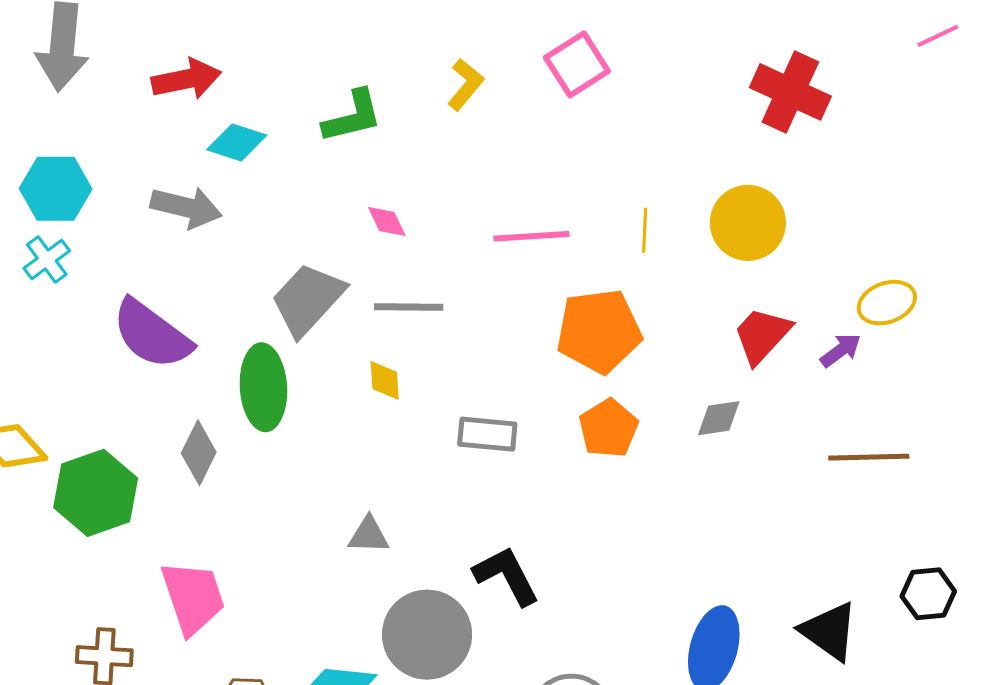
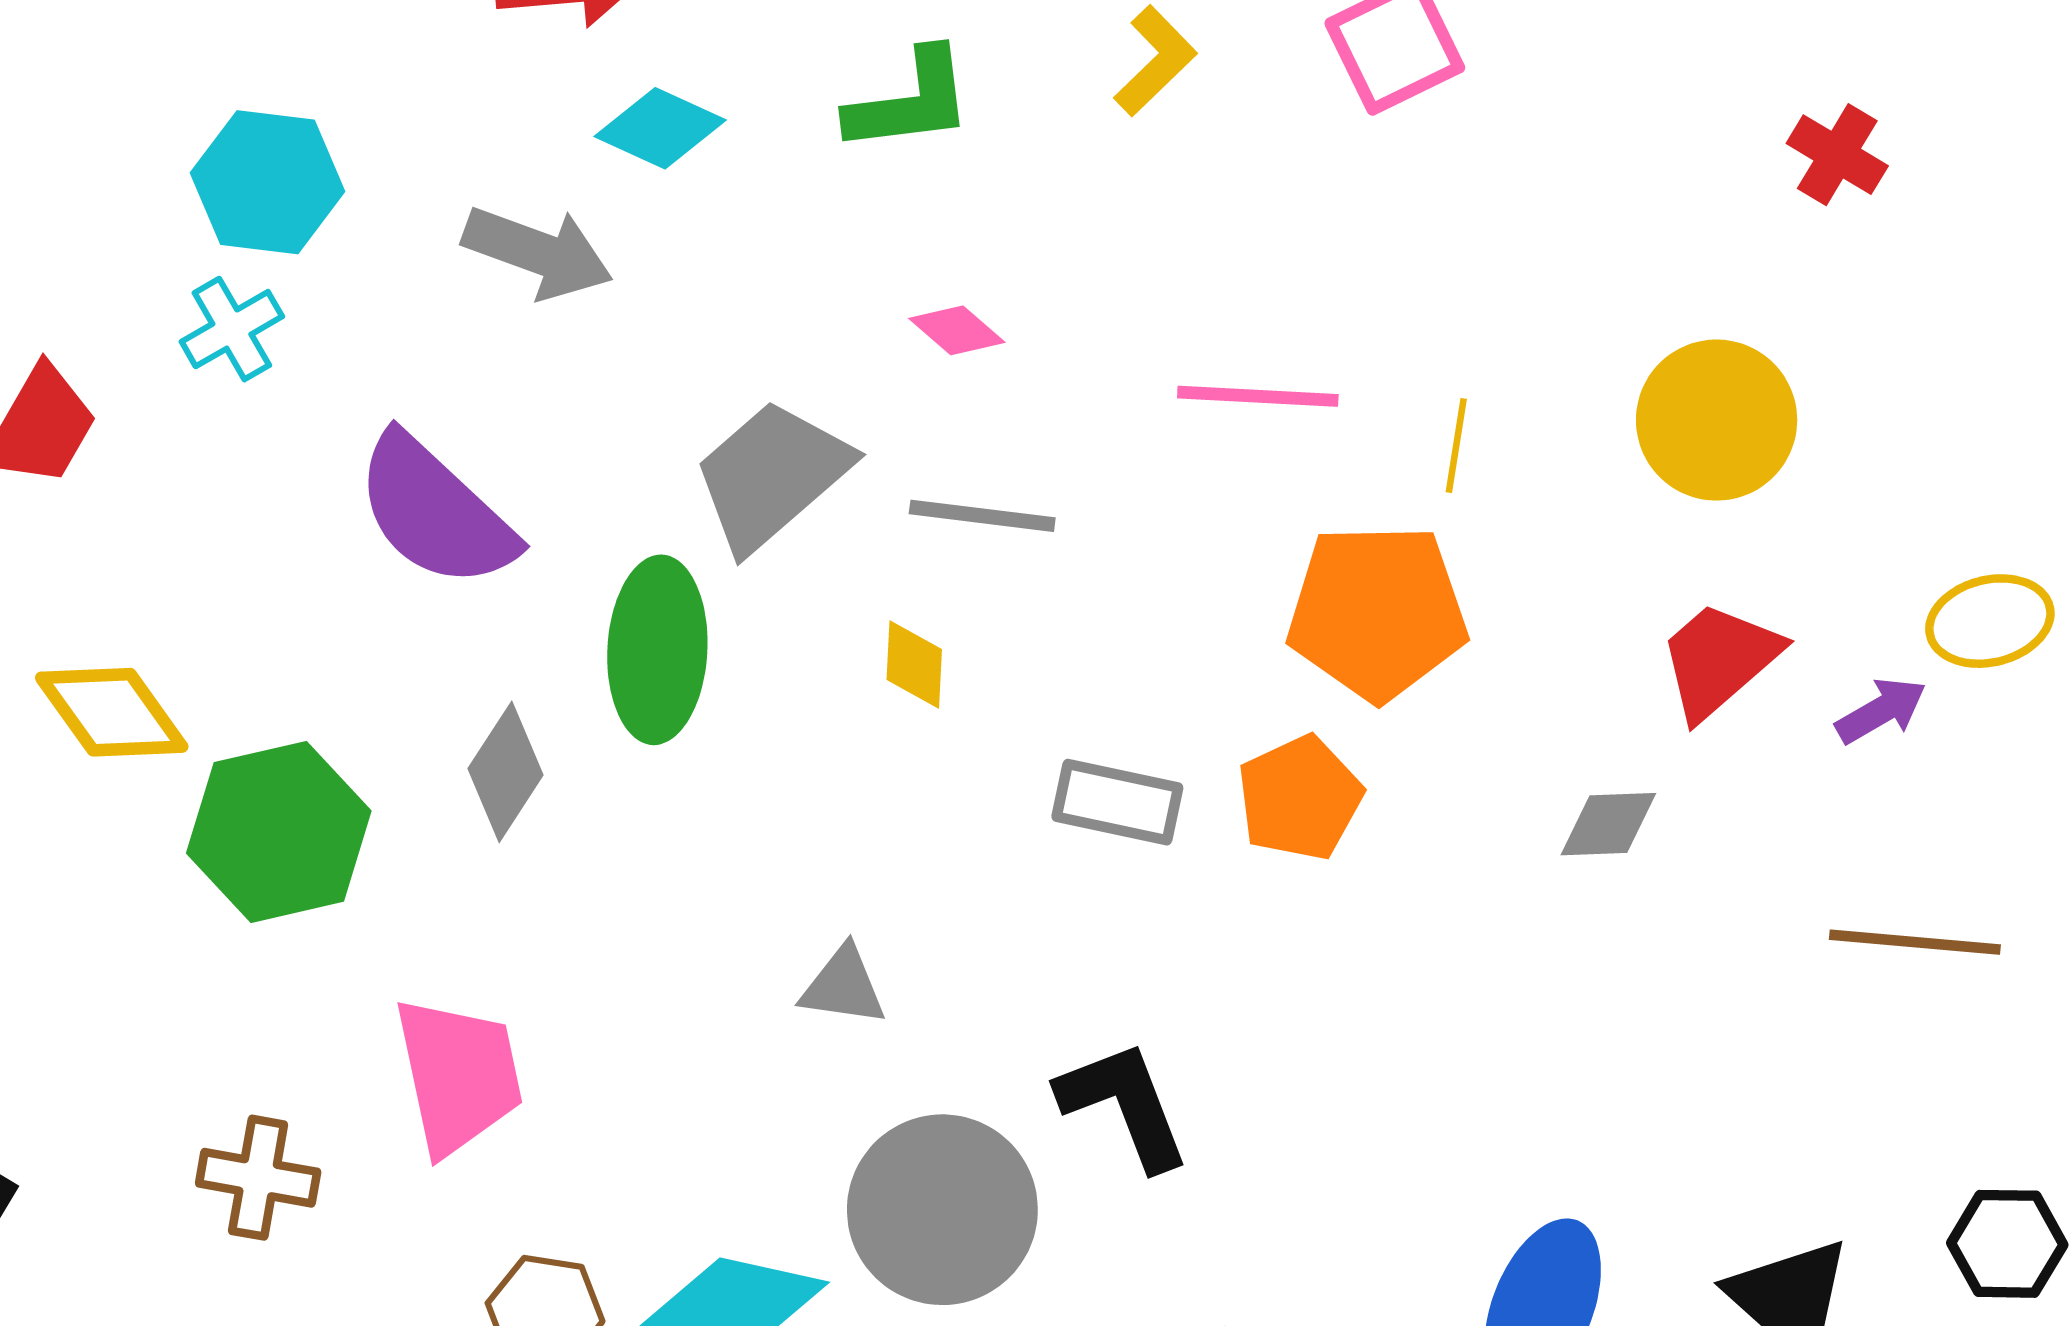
red cross: (790, 92) -> (1837, 155), size x0.6
pink diamond: (387, 221) -> (957, 330), turned -30
yellow line: (645, 230) -> (1456, 446), moved
orange pentagon: (608, 428) -> (1300, 798), moved

